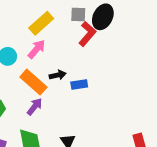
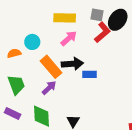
yellow rectangle: (41, 23) -> (65, 18), turned 35
pink arrow: (37, 49) -> (69, 38), moved
black arrow: (58, 75) -> (72, 64), size x1.5

